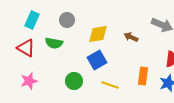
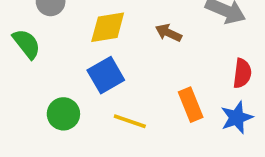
green semicircle: (54, 43) -> (27, 44), turned -138
orange rectangle: (143, 76) -> (191, 105), turned -30

